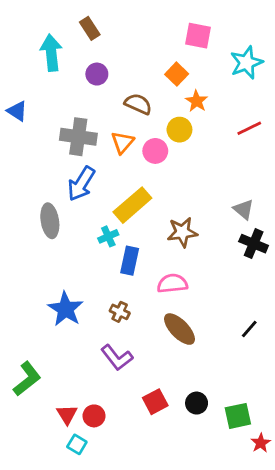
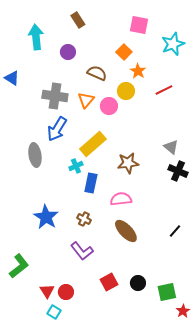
brown rectangle: (90, 28) -> (78, 20), moved
red line: (249, 128) -> (164, 90), moved

